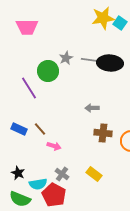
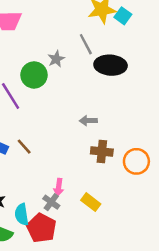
gray line: (90, 60) -> (86, 44), moved, turned 54
pink arrow: (54, 146) -> (59, 187), moved, turned 80
cyan semicircle: (38, 184) -> (22, 214), turned 90

